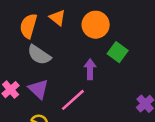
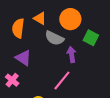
gray semicircle: (39, 55) -> (54, 38), moved
purple triangle: (38, 89) -> (23, 58), moved

